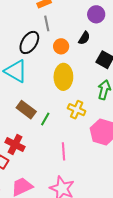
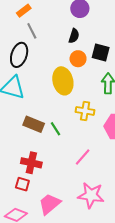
orange circle: (61, 46) -> (78, 59), moved
green line: (45, 119) -> (55, 129), turned -48
pink line: (63, 151) -> (83, 157), turned 60

